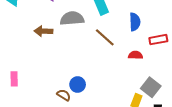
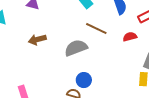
gray semicircle: (72, 18) -> (76, 48), moved

